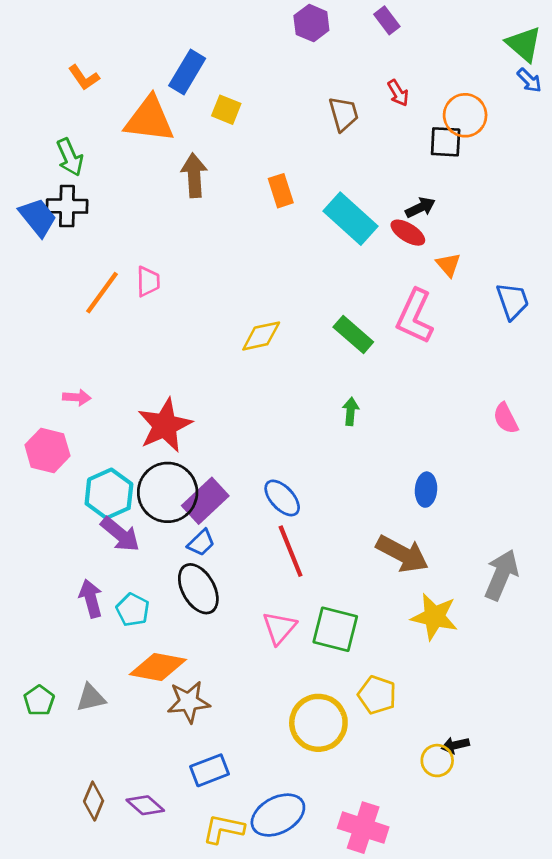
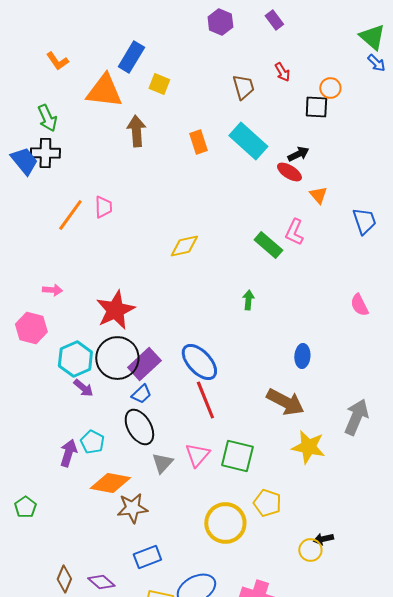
orange circle: (465, 115) -> (330, 88), size x0.7
cyan rectangle: (351, 219) -> (248, 141), moved
pink L-shape: (415, 316) -> (294, 232), size x0.7
green rectangle: (353, 335) -> (268, 245), moved
blue ellipse: (282, 498) -> (199, 362), size x1.4
purple arrow: (120, 534) -> (83, 388), size x0.7
purple arrow: (91, 599) -> (68, 453), moved, turned 32
gray triangle: (91, 698) -> (162, 463), moved, turned -35

